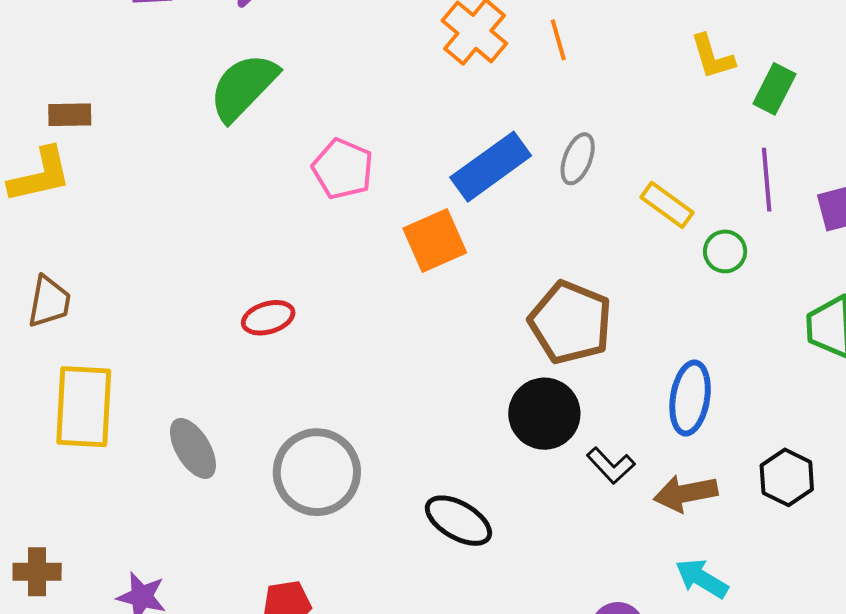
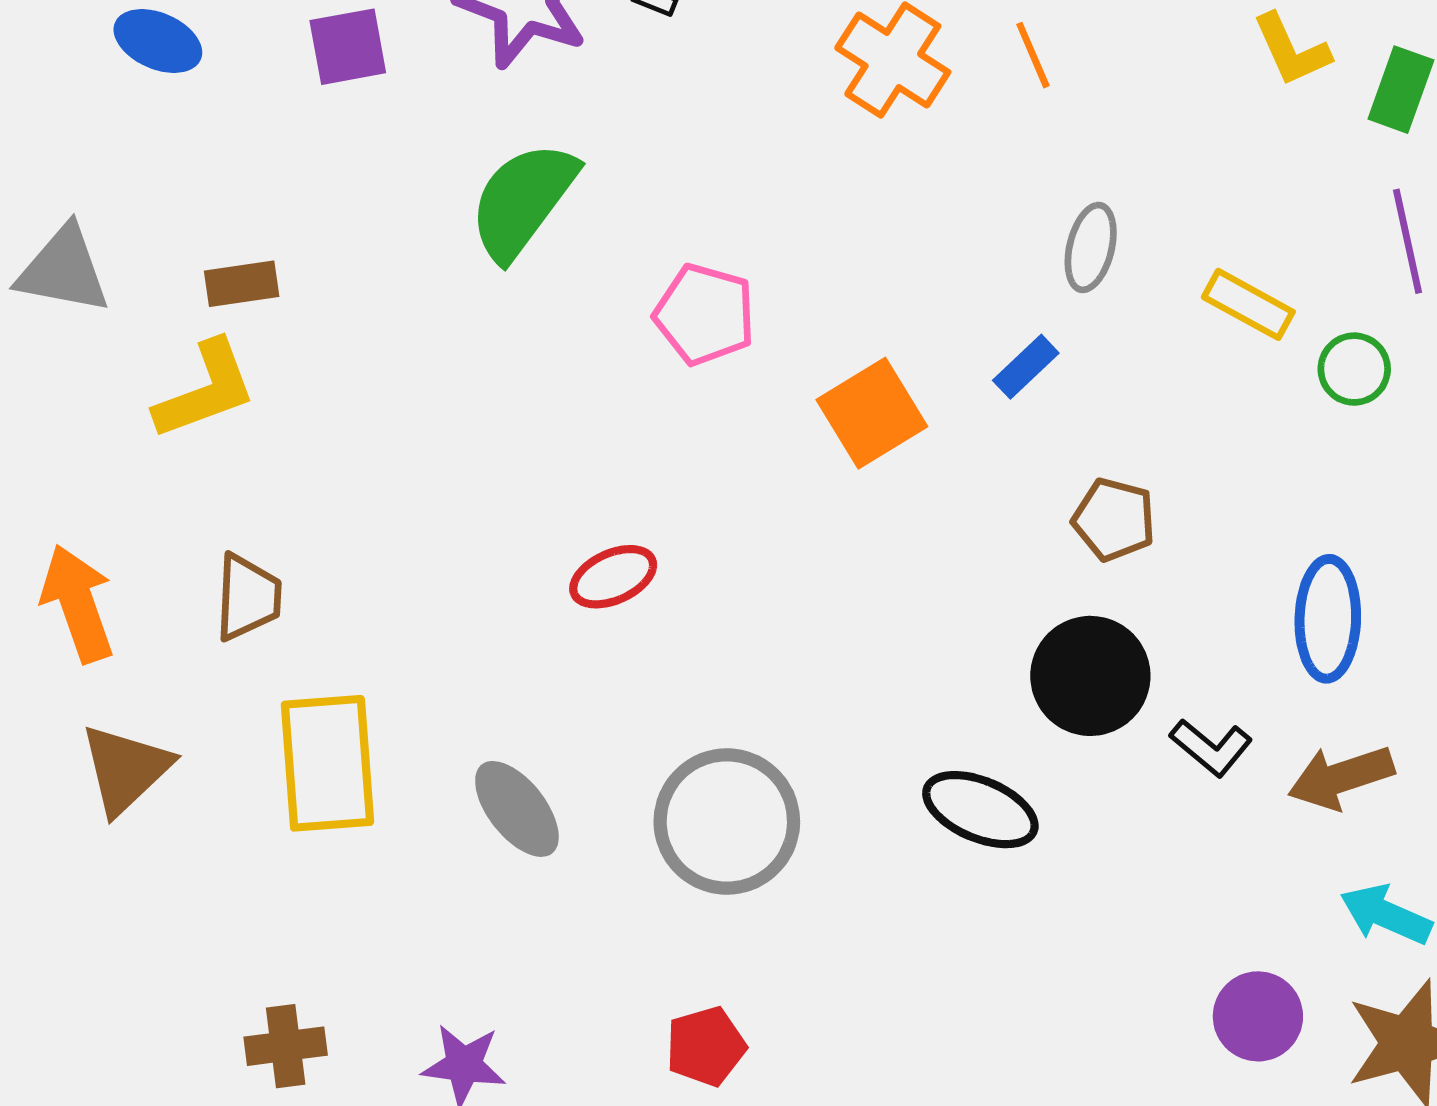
blue rectangle: (491, 167) -> (1026, 367), moved, size x0.5
brown pentagon: (571, 322) -> (1114, 519), size x0.6
black ellipse: (458, 521) -> (980, 810), moved

